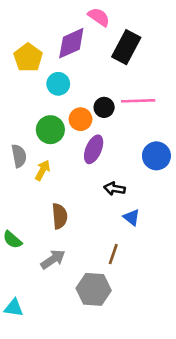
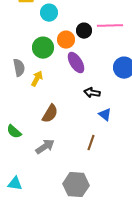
purple ellipse: (94, 149) -> (76, 63), turned -55
brown semicircle: (60, 216) -> (50, 114), turned 36
gray hexagon: (94, 289) -> (76, 185), moved

